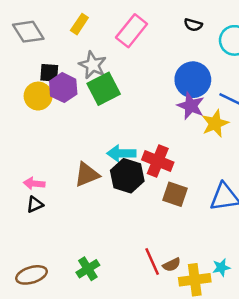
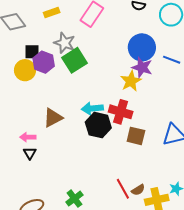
yellow rectangle: (79, 24) -> (52, 13), turned 42
yellow star: (215, 123) -> (131, 81), moved
brown triangle: (87, 175) -> (53, 118), moved
black triangle: (35, 204) -> (30, 153), turned -32

